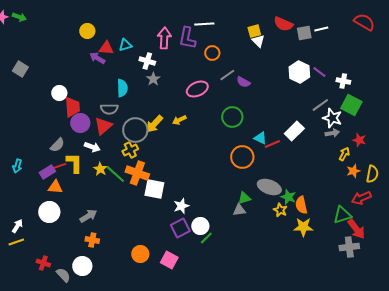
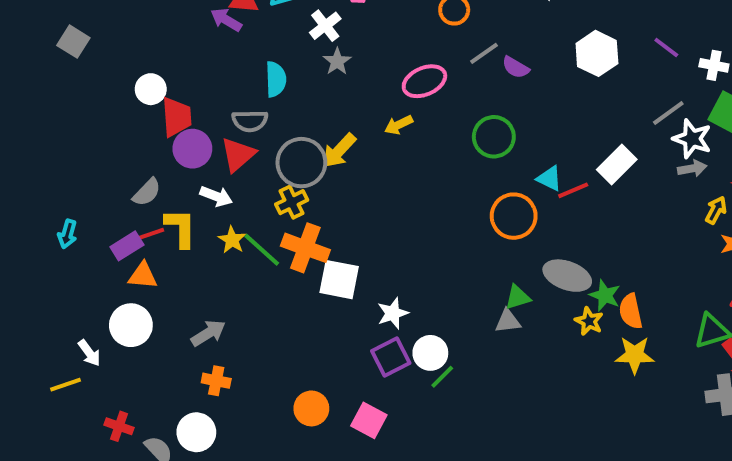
white cross: (147, 61) -> (325, 26), turned 35
white hexagon: (299, 72) -> (597, 53), moved
yellow arrow: (179, 120) -> (399, 125), moved
white arrow: (17, 226) -> (89, 353), moved, turned 112

